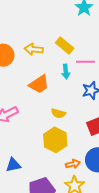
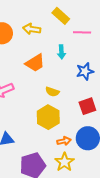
yellow rectangle: (65, 45) -> (61, 16), moved
pink line: (85, 62) -> (82, 32), moved

